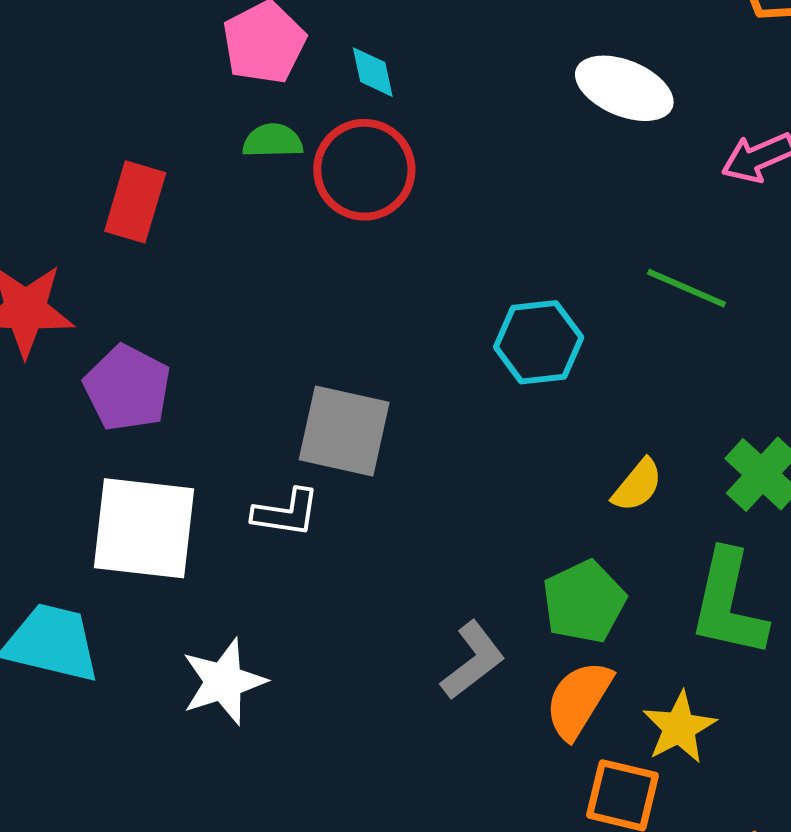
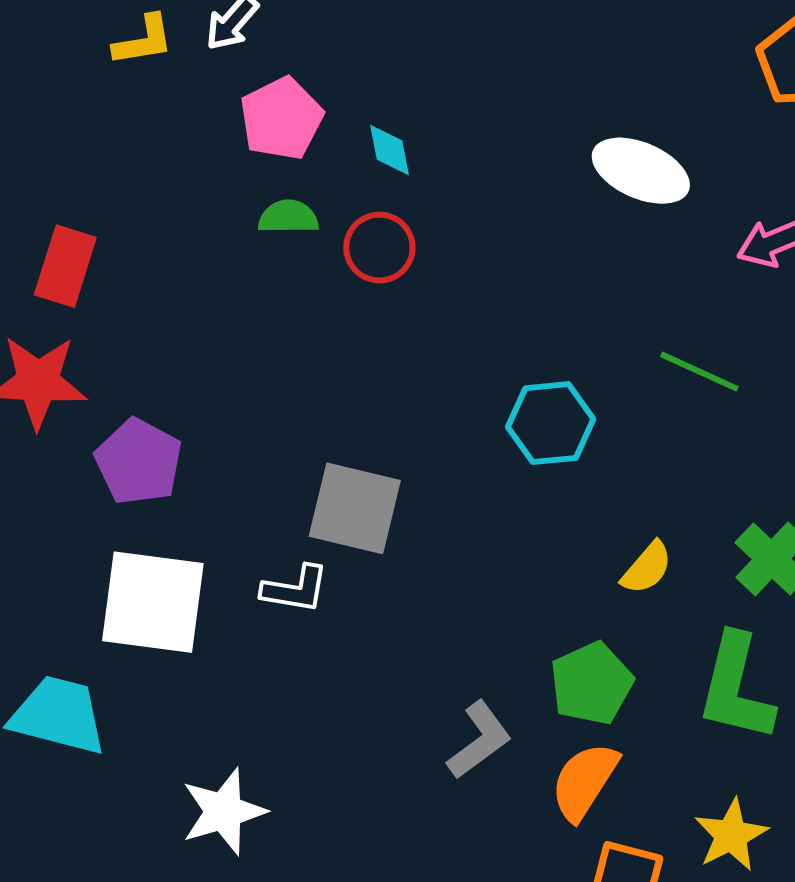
red circle: (364, 170) -> (379, 248), size x0.7
red rectangle: (135, 202) -> (65, 266), moved
white star: (224, 682) -> (224, 812), moved
yellow star: (679, 727) -> (731, 835), moved

